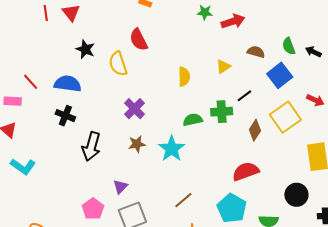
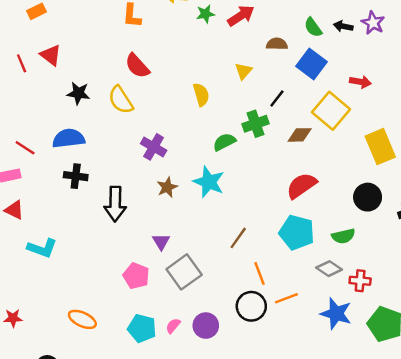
brown diamond: (255, 130) -> (300, 135), turned 70

